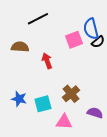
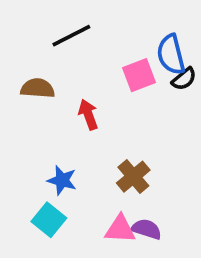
blue star: (19, 99) -> (62, 180), moved
cyan square: (43, 104) -> (49, 220), moved, turned -36
purple semicircle: (95, 113) -> (146, 229), moved

